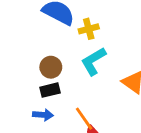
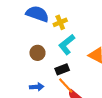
black rectangle: (50, 90) -> (62, 69), moved

